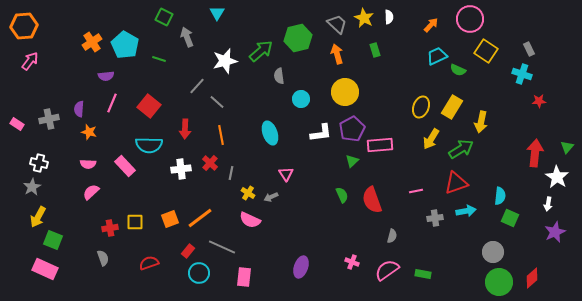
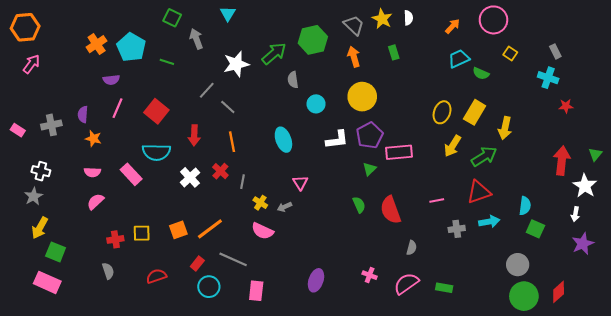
yellow square: (486, 51) -> (510, 54), size x0.6
white cross: (181, 169) -> (190, 177), turned -36

